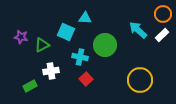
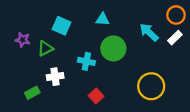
cyan triangle: (85, 18) -> (103, 19), moved
cyan square: (66, 32) -> (62, 26), moved
red square: (86, 79) -> (96, 96), moved

